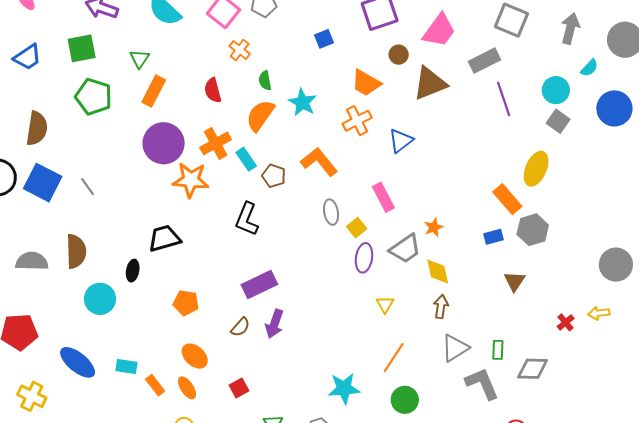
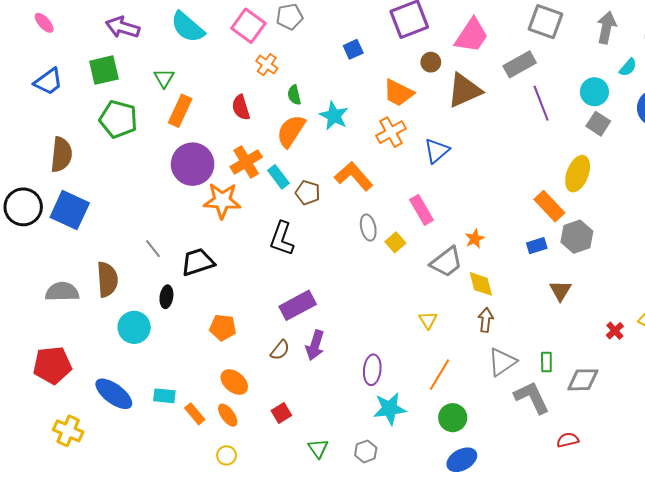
gray line: (88, 187) -> (153, 249), moved
purple ellipse: (364, 258) -> (372, 370), moved

